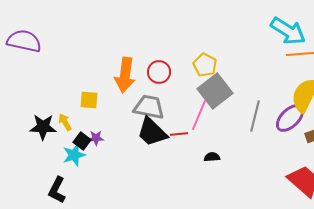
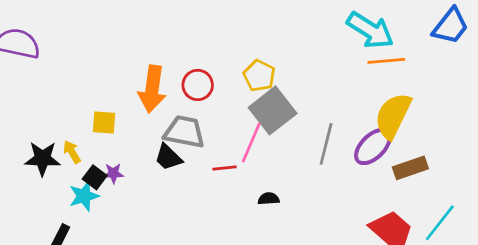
black trapezoid: (152, 132) -> (168, 157), moved, size x0.7

